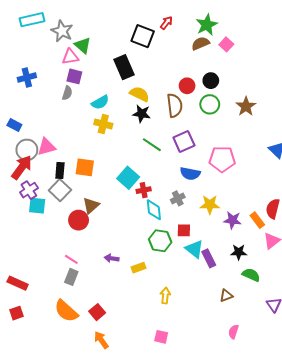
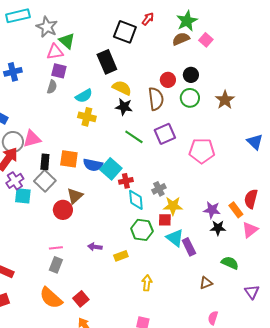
blue semicircle: (190, 174) -> (93, 165), moved
yellow star: (210, 205) -> (173, 206), moved
black star: (239, 252) -> (218, 228), moved
pink line: (71, 259) -> (56, 248), turned -40

